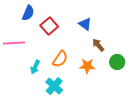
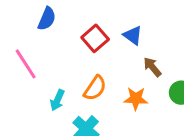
red square: (49, 26) -> (95, 38), moved
pink line: (14, 43) -> (26, 64), turned 60

